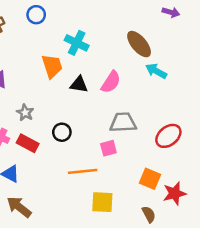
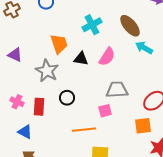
cyan cross: (77, 43) -> (92, 25), moved, turned 36
gray star: (25, 113) -> (47, 71), moved, size x1.6
red rectangle: (28, 143) -> (39, 107), turned 66
orange square: (150, 179) -> (143, 126), moved, turned -30

